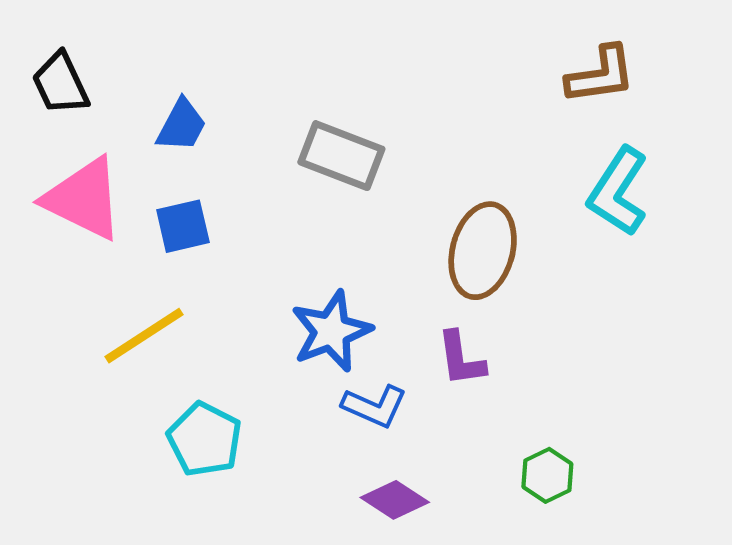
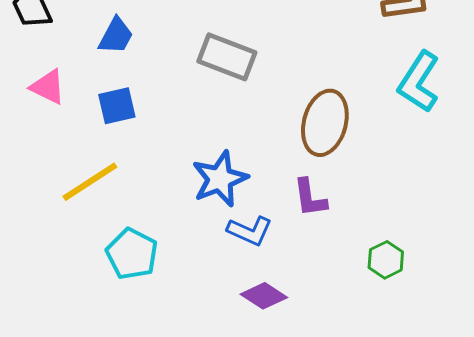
pink triangle: (84, 199) -> (48, 87), size x0.6
green hexagon: (547, 475) -> (386, 260), moved

